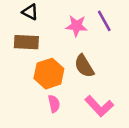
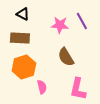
orange hexagon: (49, 74) -> (24, 67), moved
pink L-shape: (99, 106) -> (78, 89), turned 55

